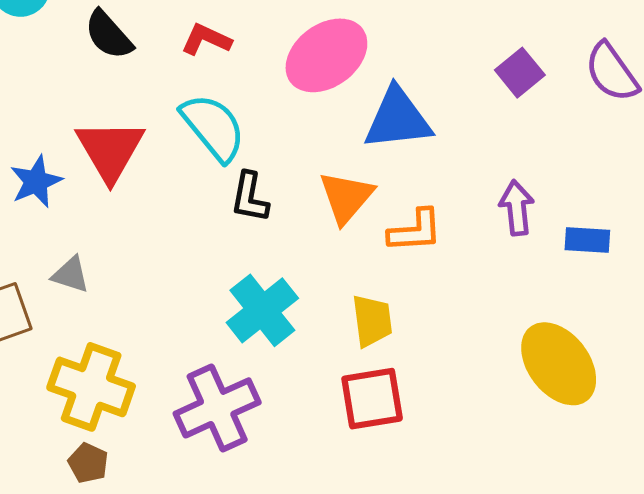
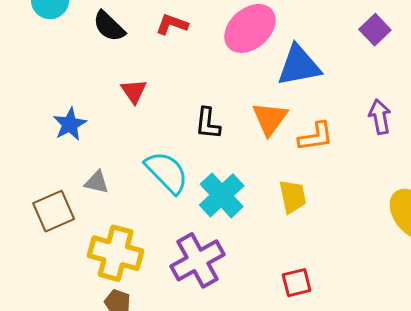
cyan semicircle: (213, 127) -> (167, 172), moved
red triangle: (110, 150) -> (134, 91), moved, size x0.6
red square: (372, 399) -> (297, 283), moved, size x0.7

